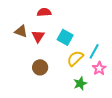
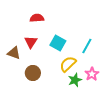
brown triangle: (21, 31) -> (14, 53), moved
cyan line: (94, 51) -> (87, 46), moved
green star: (80, 83) -> (75, 80), moved

